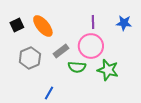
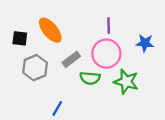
blue star: (124, 23) -> (145, 43), moved
black square: (17, 25) -> (20, 38), moved, turned 32

